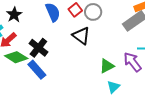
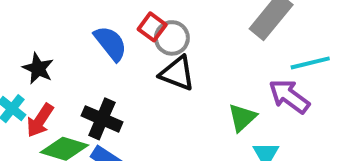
gray circle: (93, 12) -> (172, 38), moved

